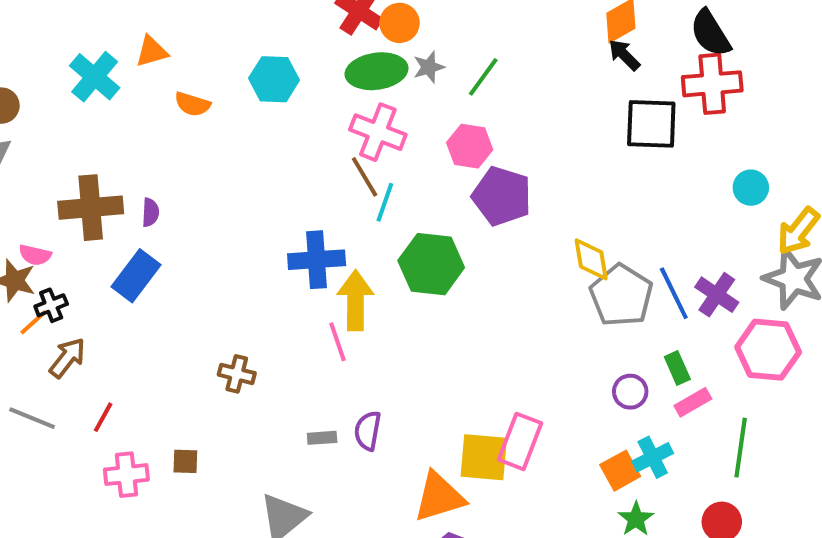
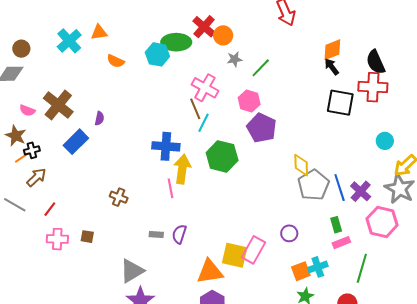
green ellipse: (377, 71) -> (176, 42), moved
brown cross: (91, 208) -> (58, 105), turned 36
purple semicircle: (150, 212) -> (99, 118), moved
pink semicircle: (35, 255) -> (27, 111), moved
purple circle: (630, 392) -> (289, 233), moved

